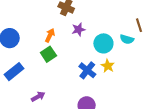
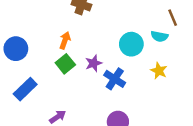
purple star: (78, 29) -> (94, 63), moved
yellow star: (108, 66) -> (159, 71), moved

